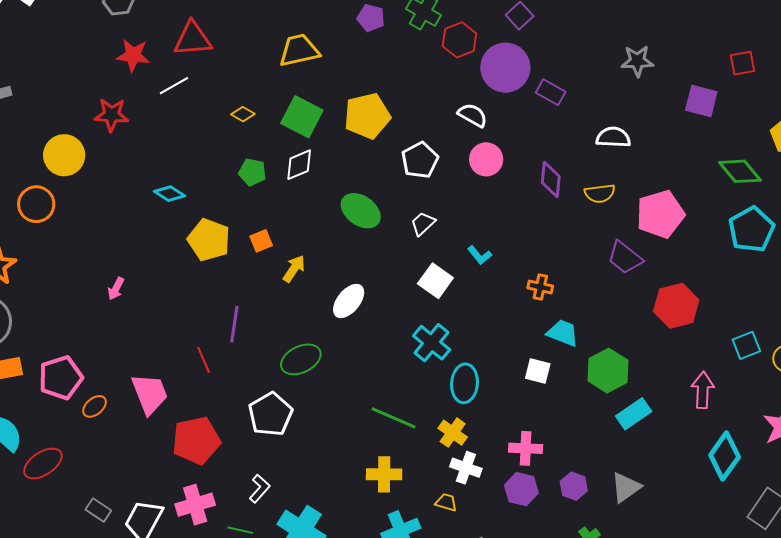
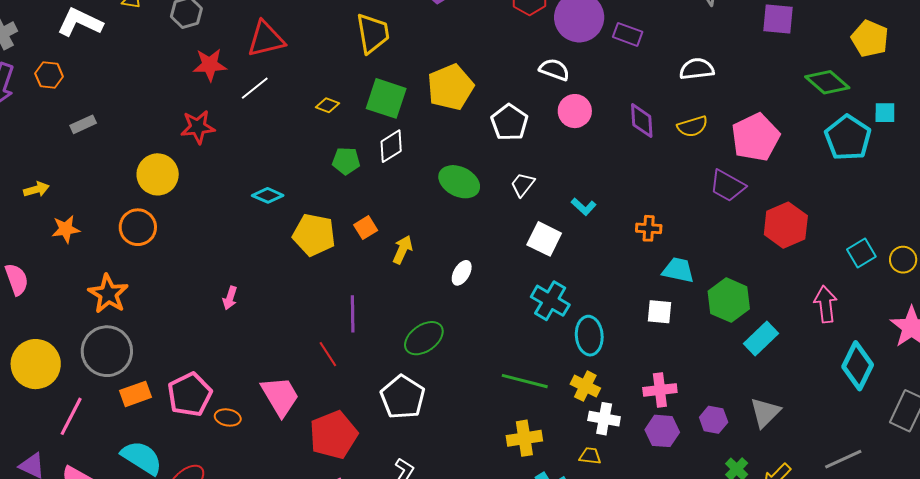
yellow trapezoid: (299, 50) -> (373, 33), turned 102
white ellipse: (349, 301) -> (462, 273), size x0.7
orange ellipse: (95, 406) -> (228, 417), turned 60

